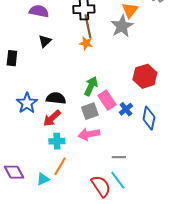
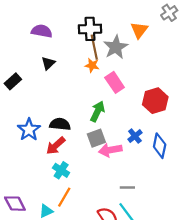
gray star: (122, 26) -> (116, 47), moved
black rectangle: (12, 58) -> (13, 81), turned 42
pink rectangle: (107, 100) -> (115, 82), moved
pink arrow: (89, 134) -> (110, 150), moved
cyan cross: (57, 141) -> (61, 170), turned 35

